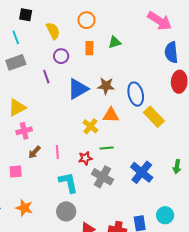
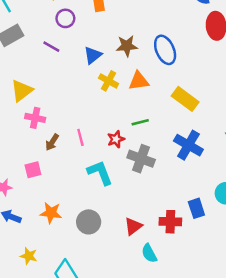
purple line: (46, 77) -> (51, 47), turned -32
blue triangle: (78, 89) -> (93, 55), size x0.7
yellow rectangle: (154, 117) -> (185, 99), moved
yellow cross: (90, 126) -> (109, 81), moved
pink cross: (24, 131) -> (35, 118), turned 35
gray circle: (66, 211) -> (89, 222), moved

